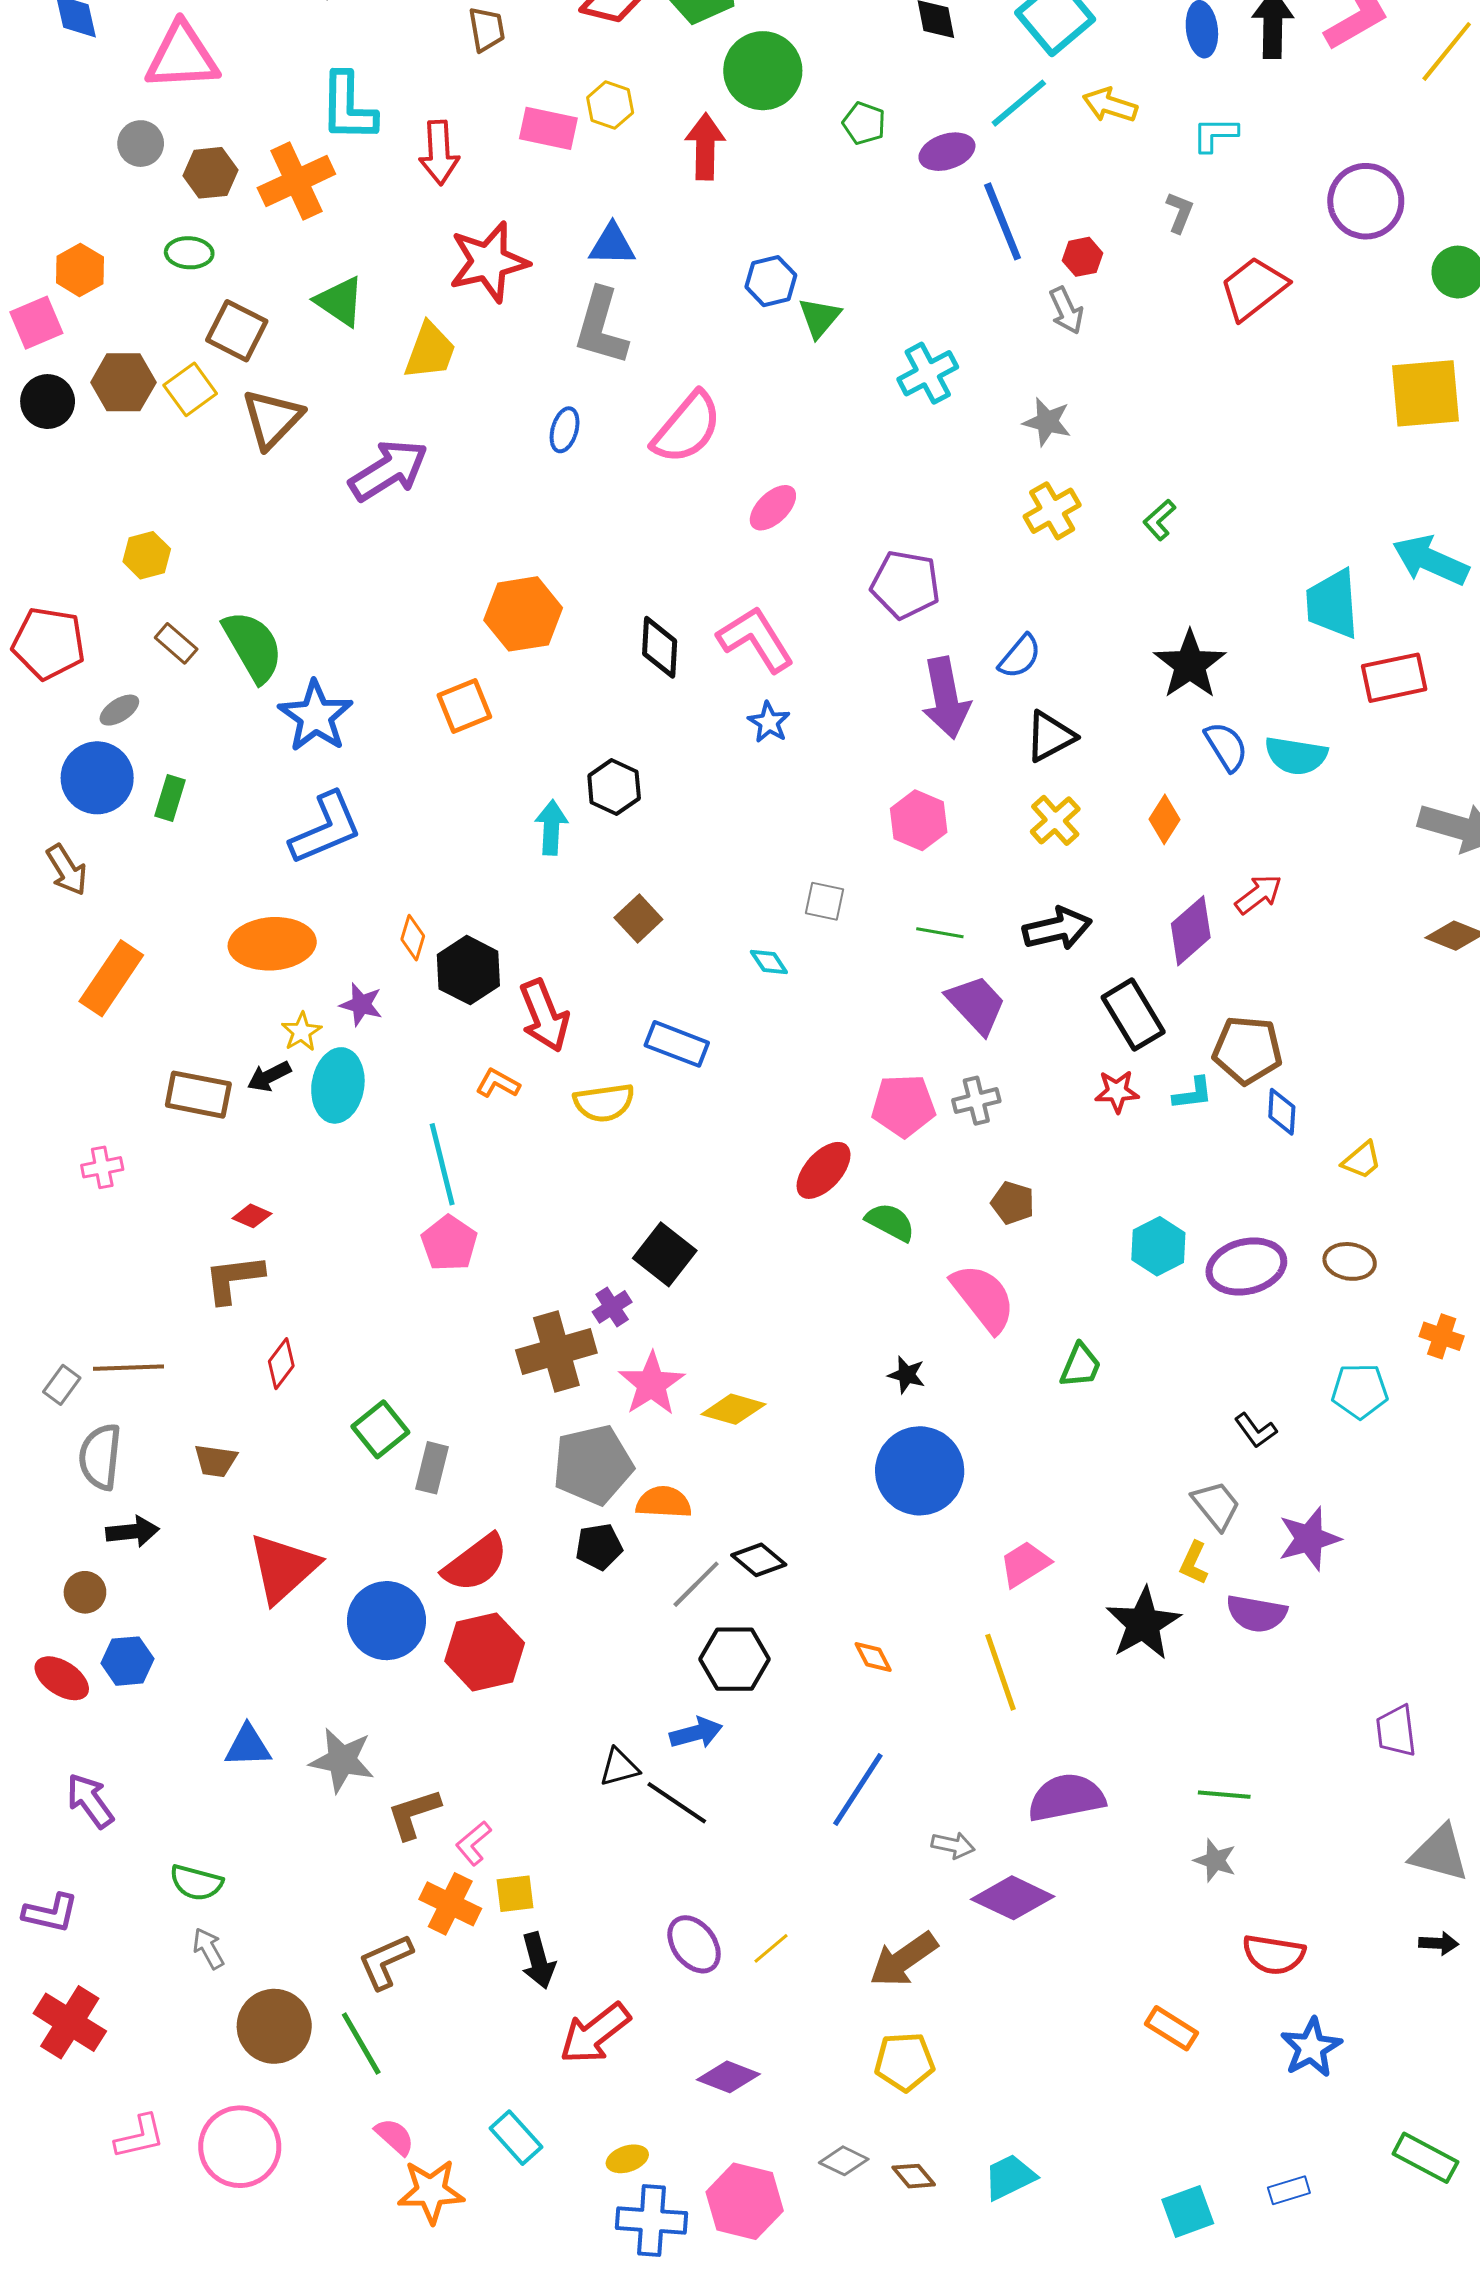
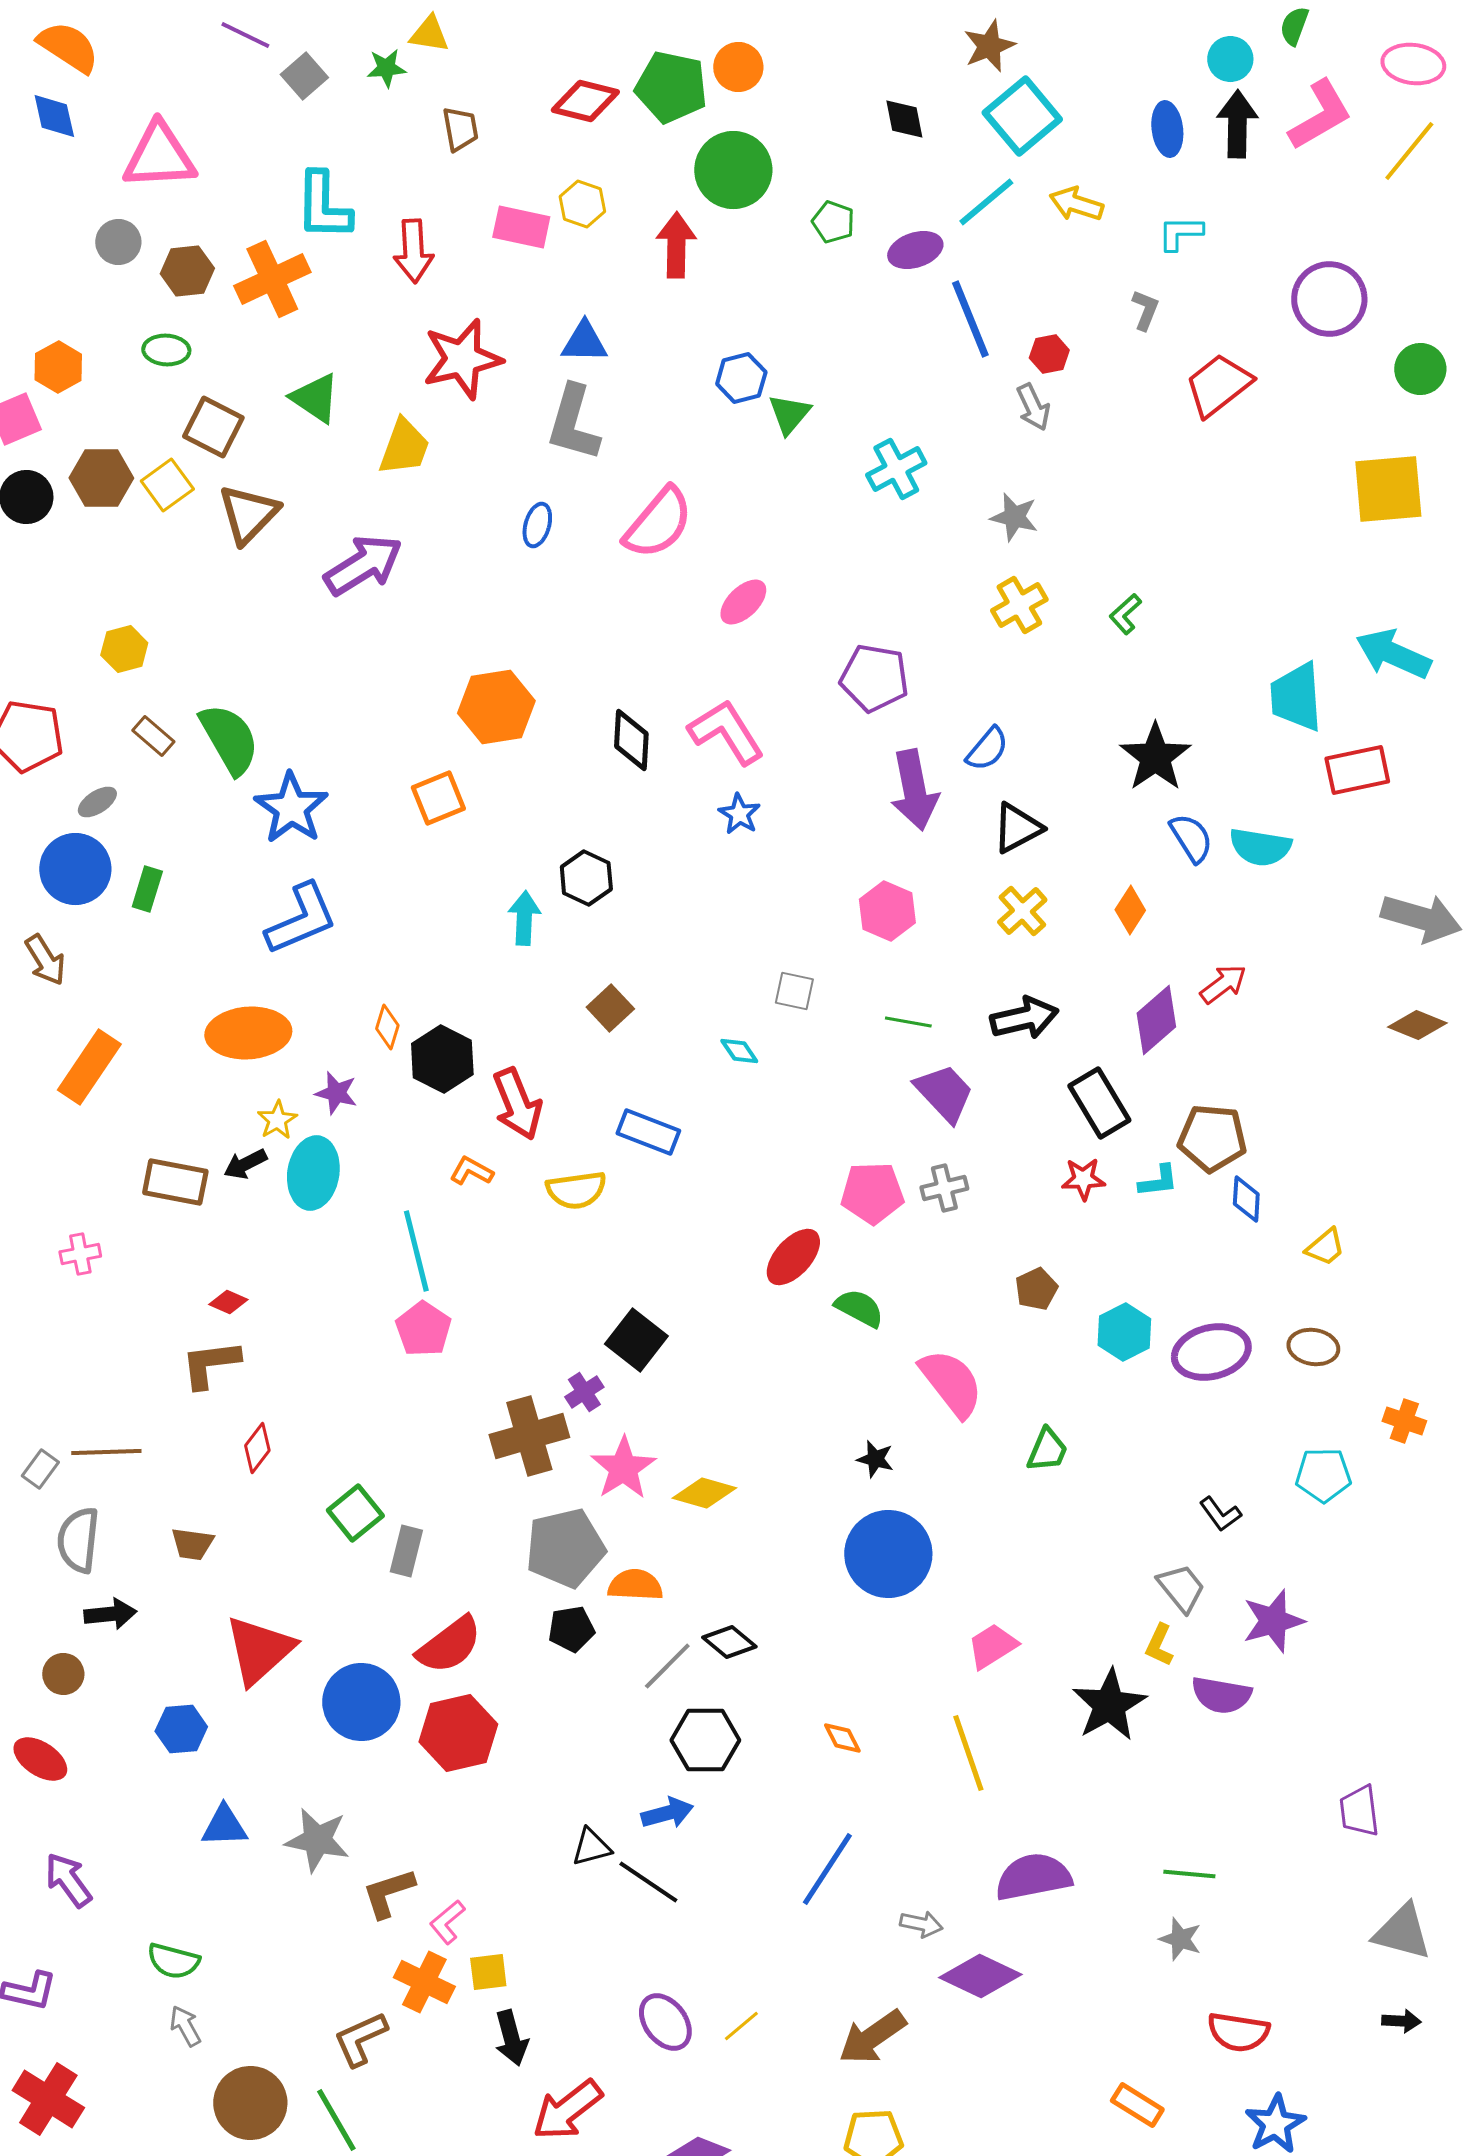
brown pentagon: (1013, 1203) -> (1036, 1289), moved, turned 30
blue hexagon: (127, 1661) -> (181, 1729), moved

